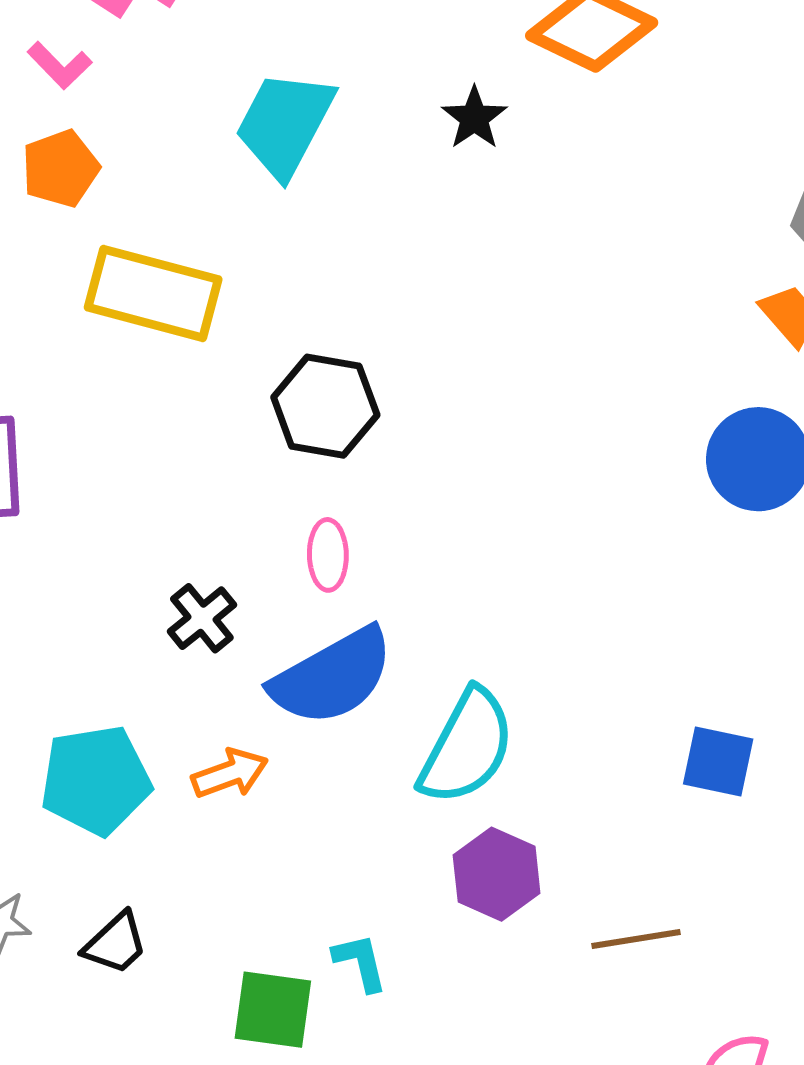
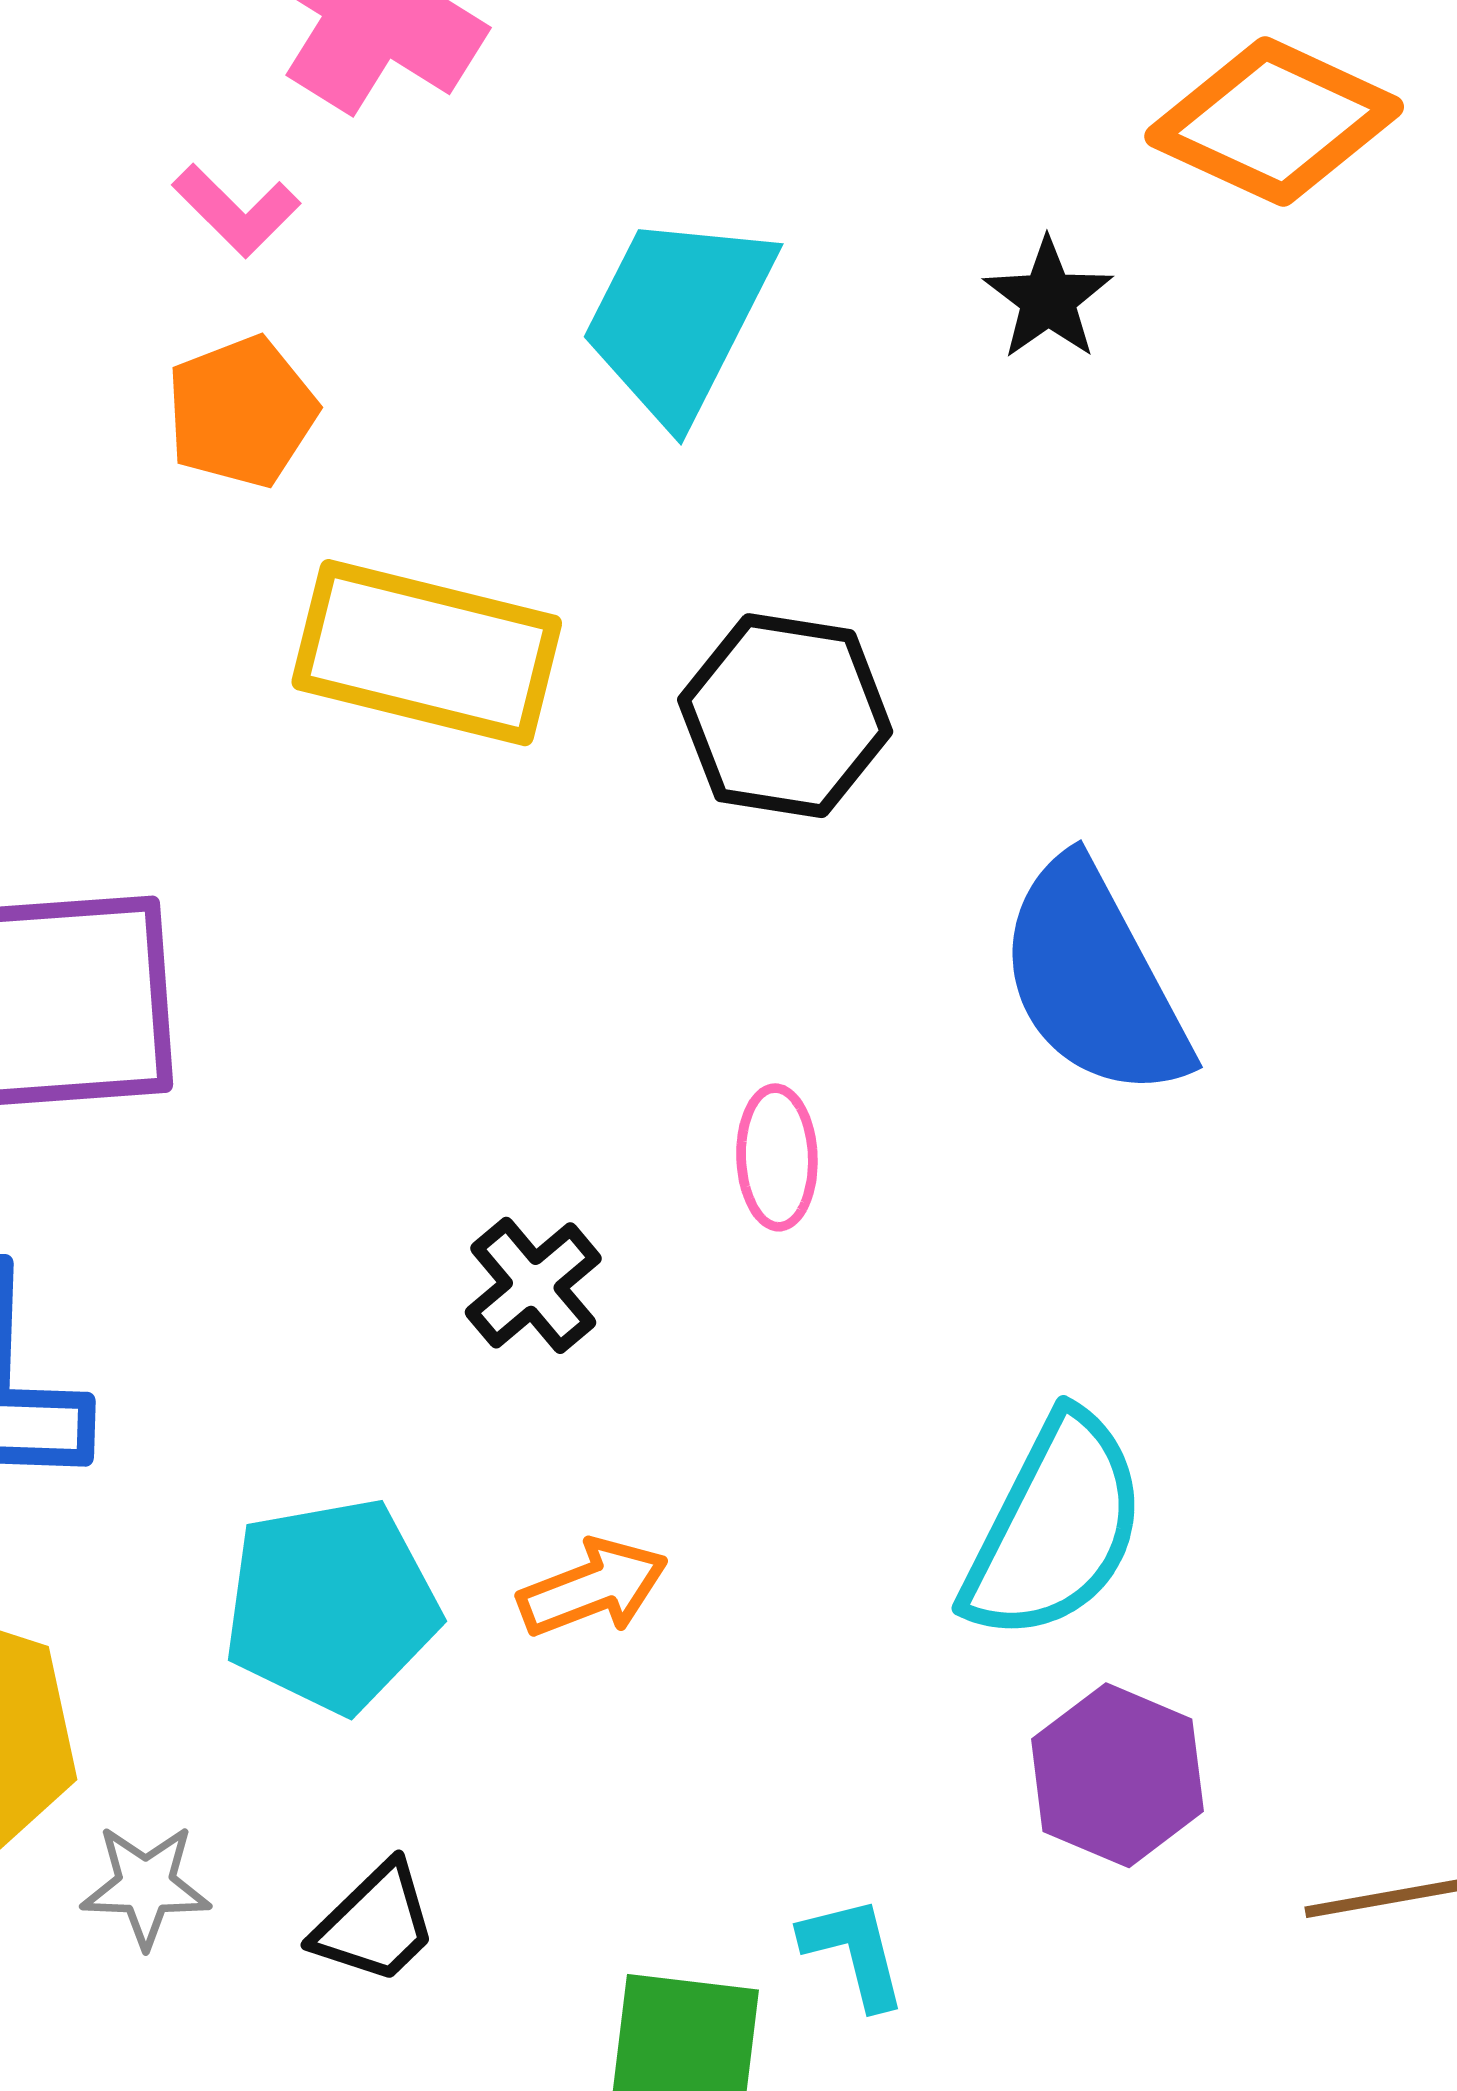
black hexagon: (325, 406) -> (785, 716), moved
blue semicircle: (332, 677) -> (1094, 979), moved, turned 92

